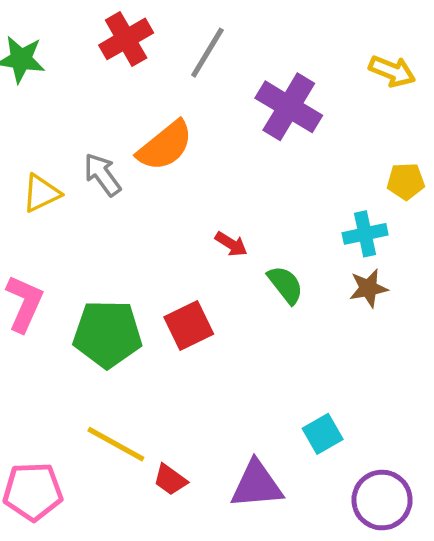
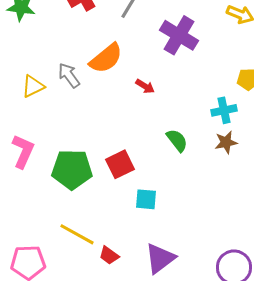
red arrow: (231, 244) -> (145, 86), moved
cyan square: (323, 434) -> (146, 199), moved, turned 35
purple triangle: (257, 485) -> (160, 258), turned -32

